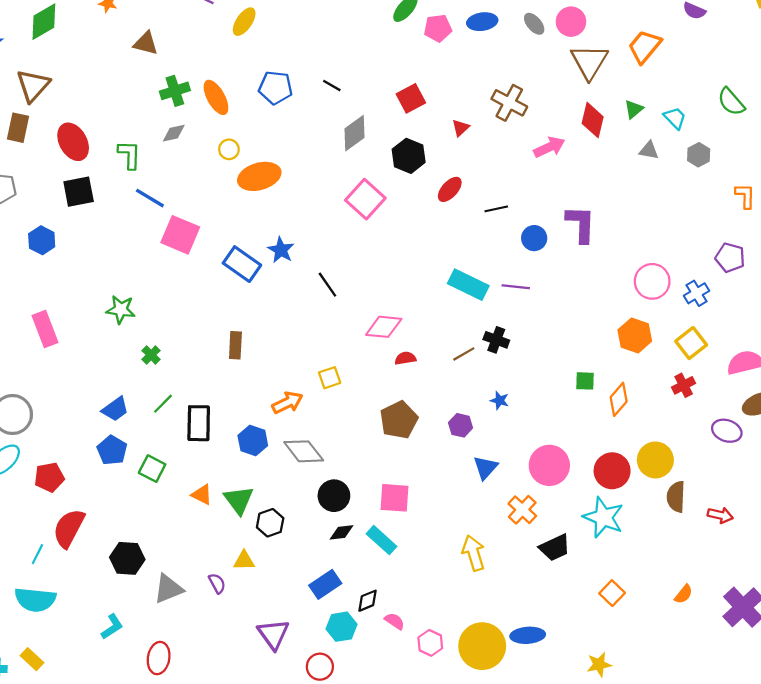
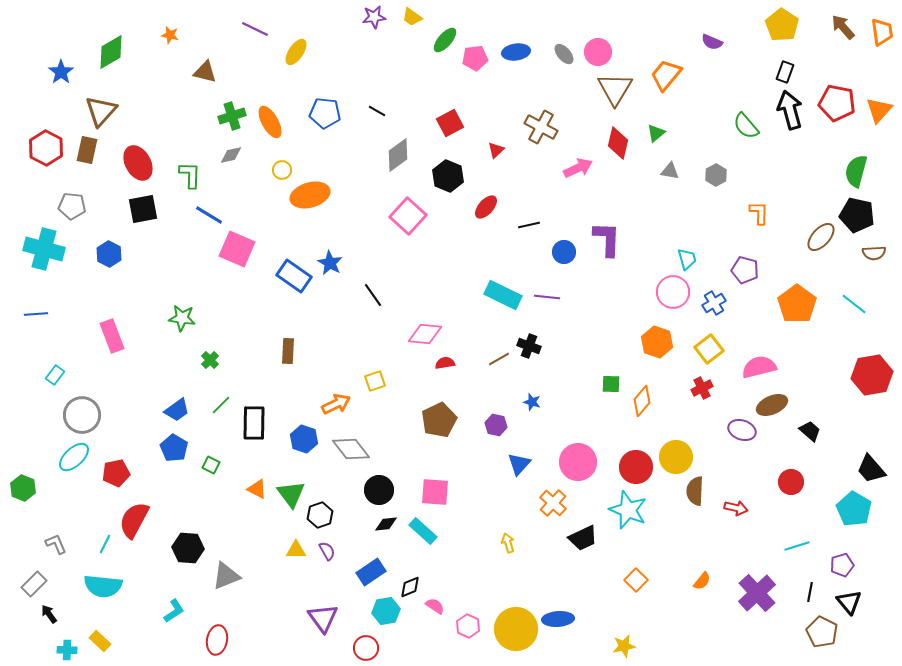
cyan trapezoid: (675, 118) -> (687, 259), moved, turned 30
green square: (152, 469) -> (211, 465), size x0.7
yellow arrow: (474, 553) -> (508, 543), size x0.6
purple semicircle: (217, 583) -> (327, 551), moved

